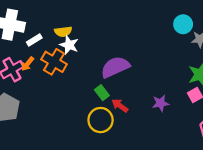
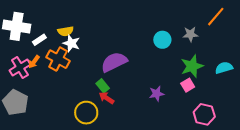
cyan circle: (183, 24) -> (162, 40), moved
red arrow: (120, 106) -> (106, 98), moved
yellow circle: (101, 120) -> (86, 113), moved

